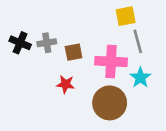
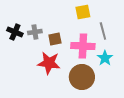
yellow square: (126, 16) -> (83, 12), moved
red star: (66, 84) -> (49, 63), size x1.6

